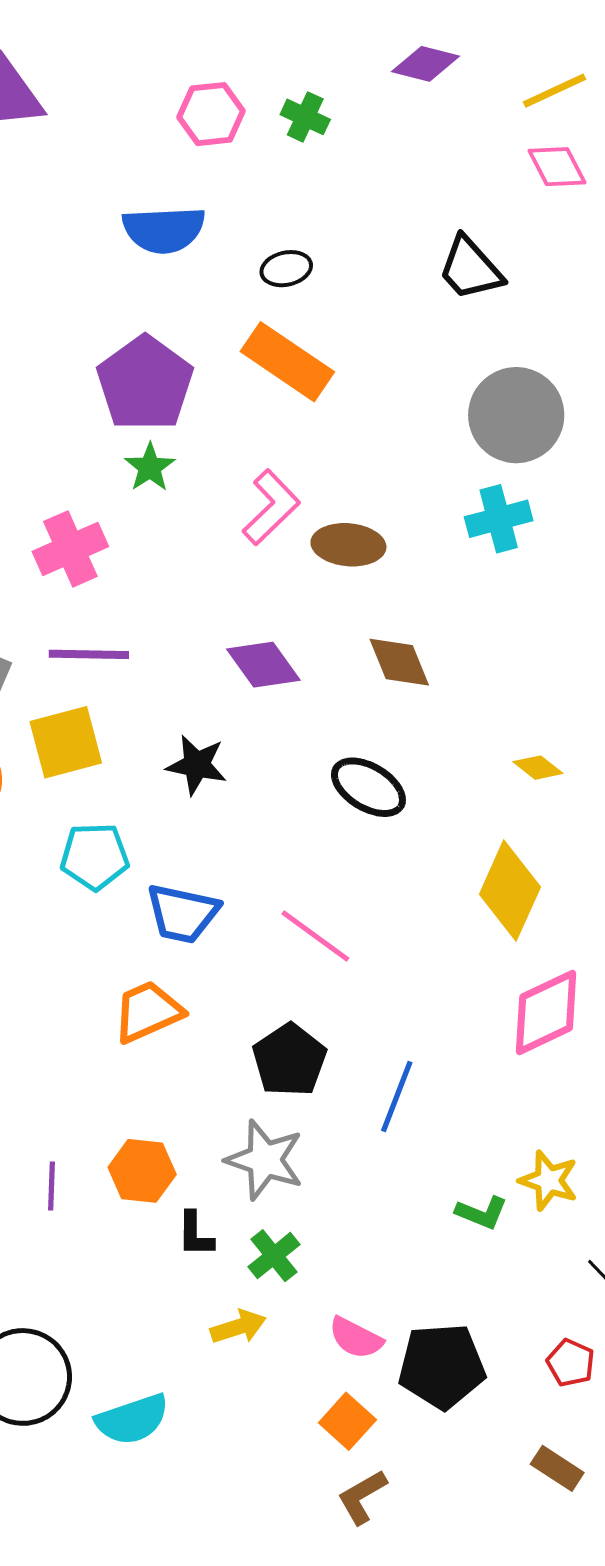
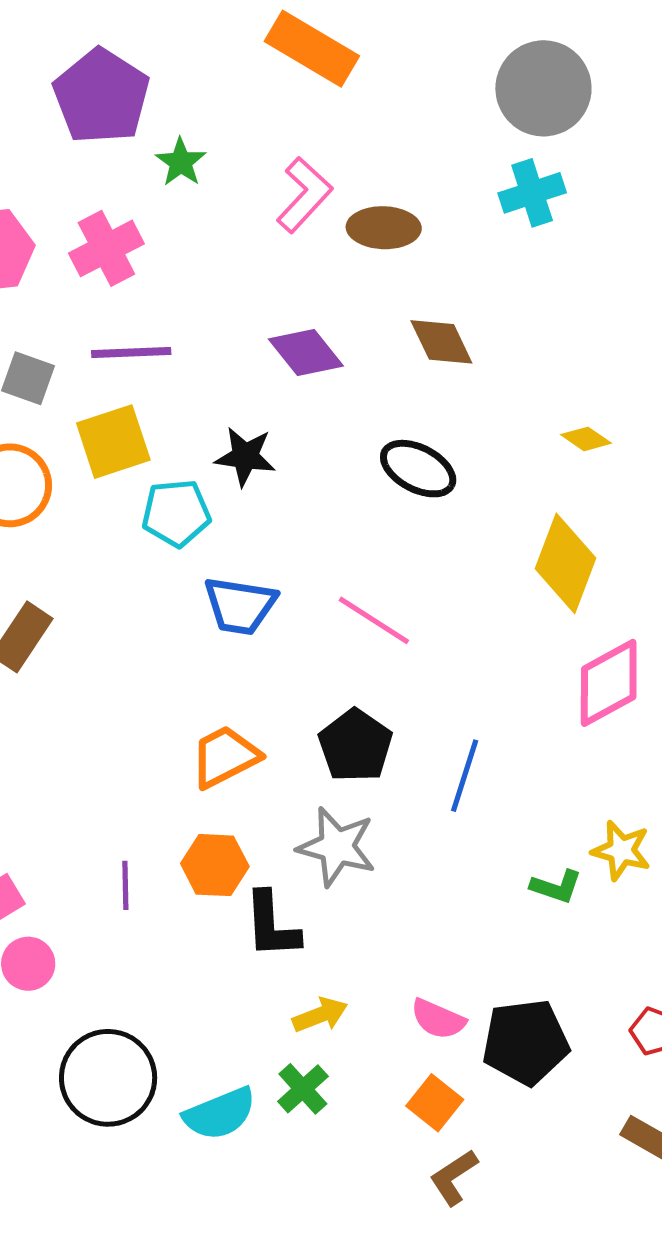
purple pentagon: (145, 383) -> (101, 96), moved
cyan pentagon: (95, 856) -> (176, 513), moved
orange trapezoid: (148, 1012) -> (225, 757), moved
black L-shape: (195, 1234) -> (272, 925), size x1.5
green cross: (274, 1256) -> (303, 1089), moved

